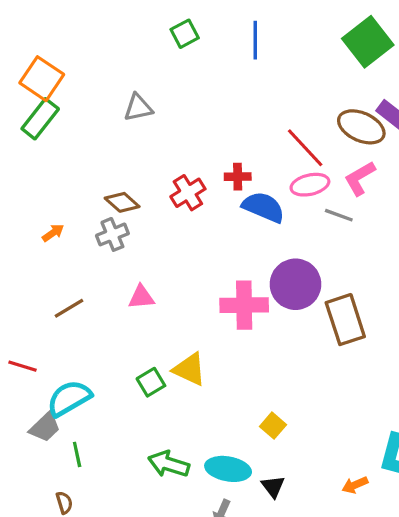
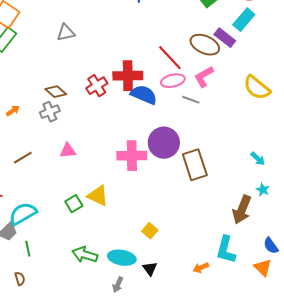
red cross: (238, 177) -> (128, 76), size x1.8

